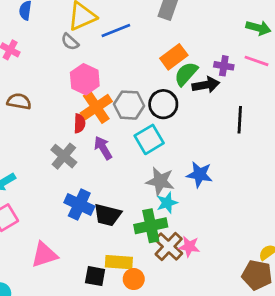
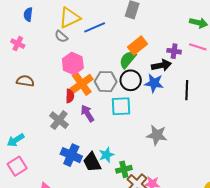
green semicircle: (186, 74) -> (128, 59), moved
cyan square: (149, 139) -> (121, 106), turned 30
blue star: (199, 174) -> (154, 83), moved
gray star: (160, 181) -> (157, 135), moved
cyan star: (167, 203) -> (106, 155), moved
black trapezoid: (108, 215) -> (92, 162), turned 50
green cross: (151, 226) -> (124, 169), size x0.7

